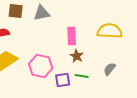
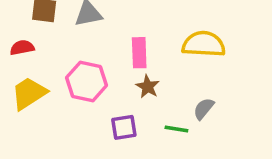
pink hexagon: (41, 66) -> (87, 82), moved
green line: (82, 76) -> (176, 129), moved

